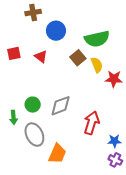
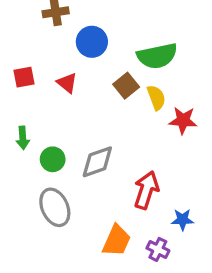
green arrow: (14, 117) -> (23, 138), moved
orange trapezoid: (57, 154) -> (117, 241), moved
purple cross: (115, 160) -> (158, 249), moved

